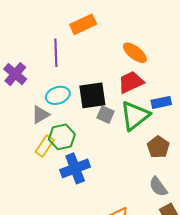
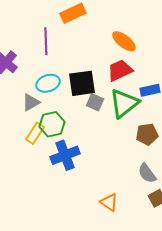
brown pentagon: (158, 147) -> (147, 134), turned 30

